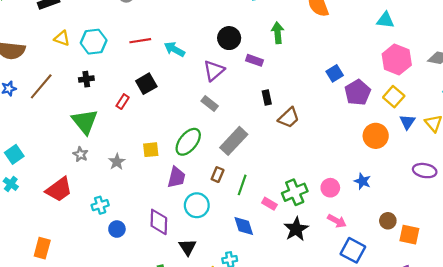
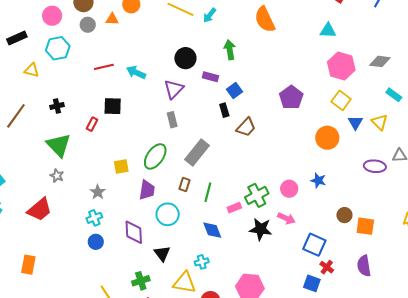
cyan hexagon: (94, 42) -> (58, 48), moved
blue square: (335, 73) -> (235, 90), moved
black square: (146, 84) -> (113, 106), turned 36
purple pentagon: (358, 93) -> (291, 97), moved
gray rectangle: (210, 103) -> (172, 120), turned 42
gray star: (117, 162) -> (98, 192), moved
pink rectangle: (269, 204) -> (234, 208), turned -48
cyan cross: (100, 205) -> (94, 218), moved
pink arrow: (337, 221) -> (286, 218), moved
black star: (296, 229) -> (261, 229), turned -30

